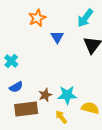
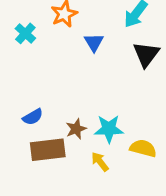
cyan cross: (11, 61) -> (25, 33), moved

